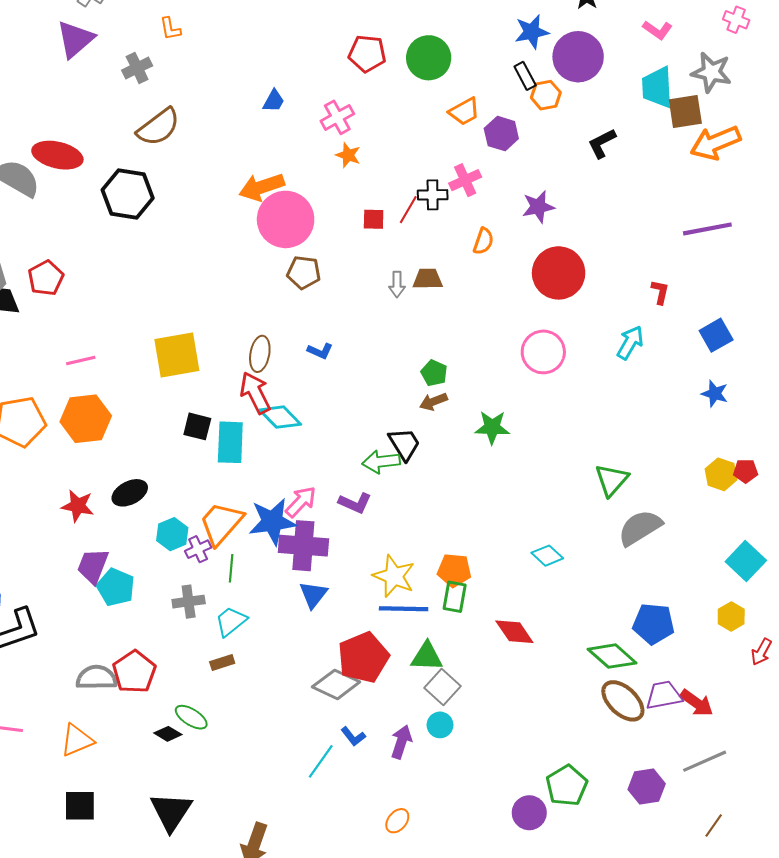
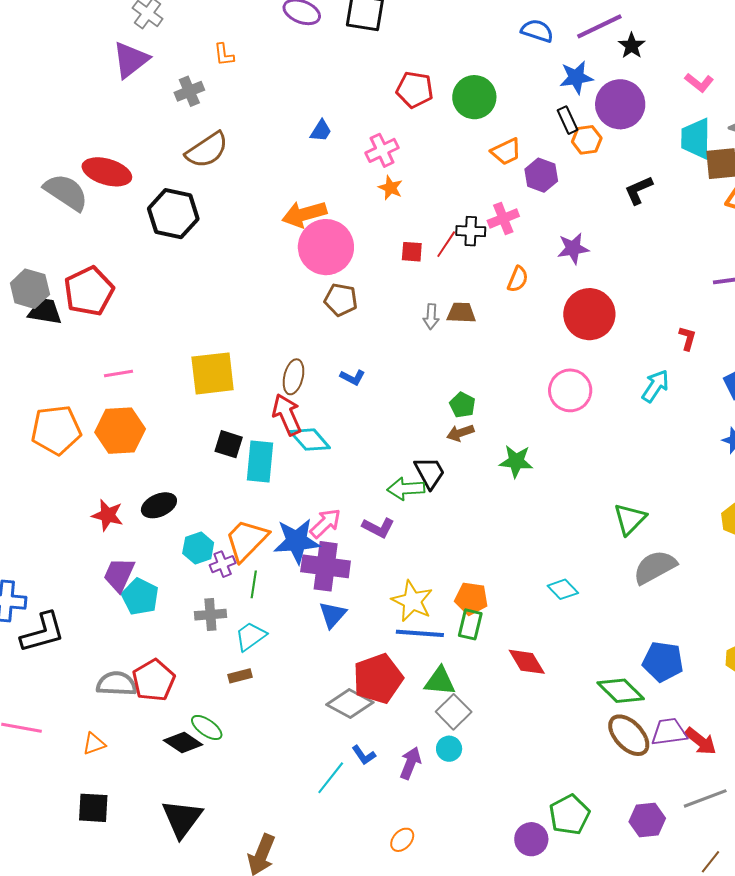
red pentagon: (46, 278) -> (89, 291), size x1.4
black diamond: (168, 734) -> (183, 743), size x1.4
orange triangle: (77, 740) -> (94, 744), size x0.7

